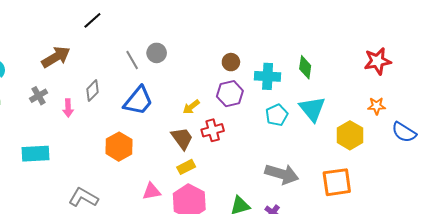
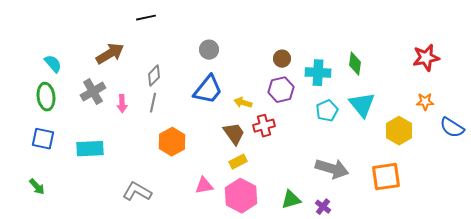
black line: (92, 20) -> (146, 18), turned 30
gray line: (132, 60) -> (153, 103), moved, turned 42
gray diamond: (92, 91) -> (154, 76), moved
gray cross: (39, 96) -> (93, 92), size x1.4
blue trapezoid: (138, 101) -> (208, 90), moved
yellow arrow: (191, 107) -> (243, 103), turned 54

